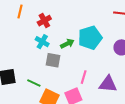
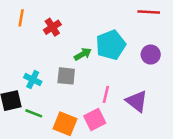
cyan cross: (42, 42) -> (33, 79), moved
green line: (34, 83) -> (34, 113), moved
purple triangle: (108, 84) -> (137, 101), turned 36

